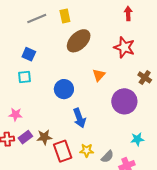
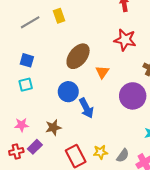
brown ellipse: (79, 41) -> (78, 56), moved
blue arrow: (79, 118) -> (86, 108), moved
brown star: (44, 137) -> (53, 128), moved

